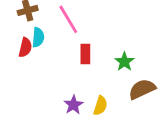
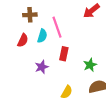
cyan semicircle: (38, 37) -> (42, 36), moved
purple star: (73, 105) -> (42, 67), moved

